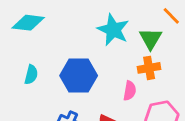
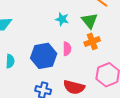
cyan star: (113, 30) -> (62, 19), size x0.6
pink semicircle: (130, 91) -> (67, 49), moved

